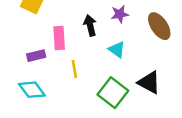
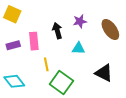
cyan triangle: (117, 49) -> (78, 48), turned -32
purple rectangle: (36, 56) -> (13, 45), moved
green square: (113, 93) -> (61, 83), moved

